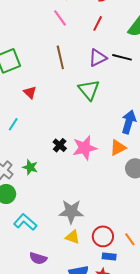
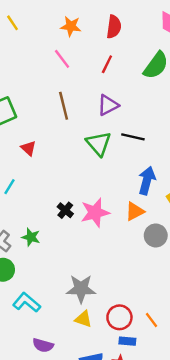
black line: (122, 57) -> (133, 137), moved

